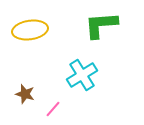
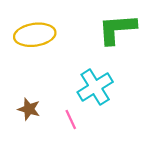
pink line: (53, 109) -> (71, 120), moved, turned -66

